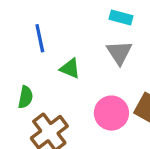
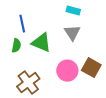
green triangle: (70, 68) -> (41, 43), size x1.5
green semicircle: (25, 97) -> (16, 46), moved

